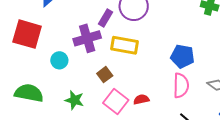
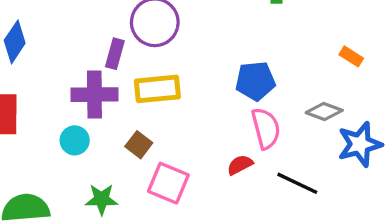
purple cross: (87, 38) -> (94, 95), turned 32
cyan circle: (59, 60) -> (75, 140), moved
red semicircle: (141, 99) -> (240, 165), moved

